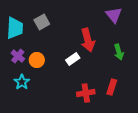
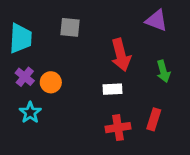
purple triangle: (114, 15) -> (156, 21), turned -30
gray square: (42, 22) -> (70, 27), moved, turned 35
white rectangle: (73, 59) -> (113, 89), moved, turned 32

